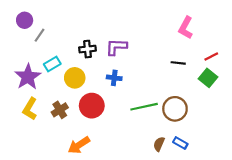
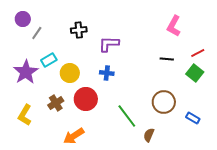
black cross: (87, 49) -> (79, 30), moved
green line: (144, 107) -> (127, 116), moved, turned 65
yellow L-shape: (30, 109) -> (25, 115), moved
blue rectangle: (180, 143) -> (193, 118), moved

